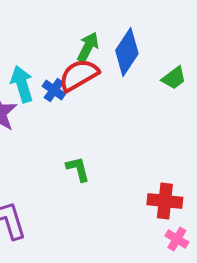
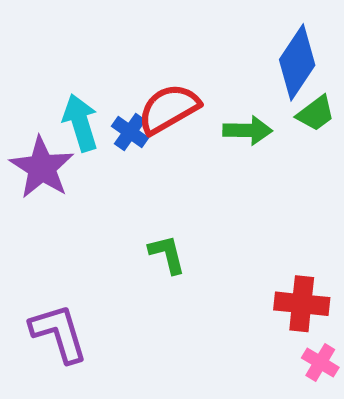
green arrow: (88, 47) -> (248, 130), moved, turned 64
blue diamond: (127, 52) -> (297, 62), moved

